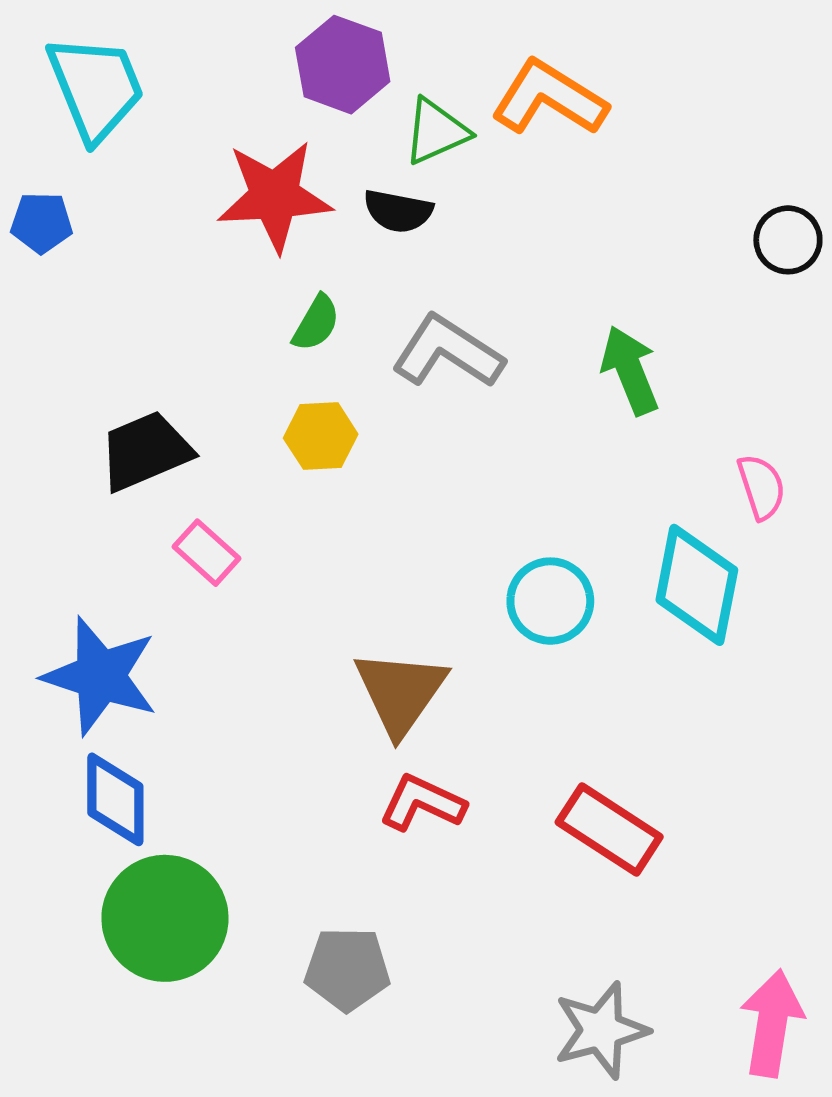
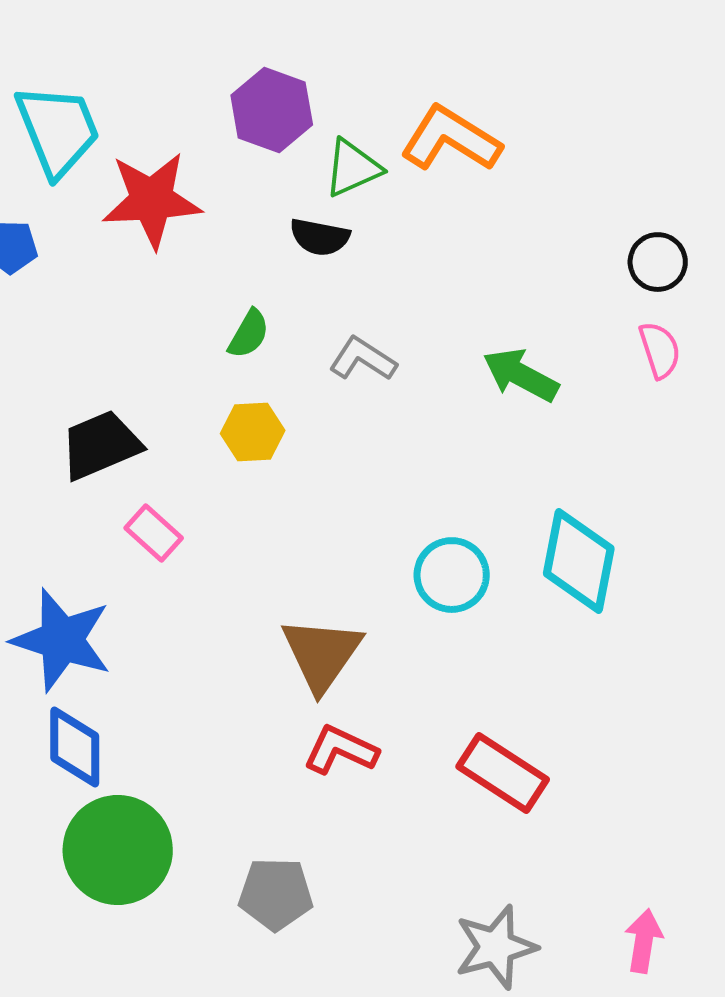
red star: (275, 196) -> (152, 200), moved
gray L-shape: (448, 352) -> (363, 359), size x0.7
green arrow: (630, 370) -> (521, 375), turned -40
pink semicircle: (761, 487) -> (660, 350), moved
pink arrow: (772, 1023) -> (644, 941), size x0.7

